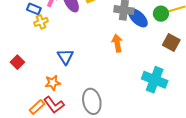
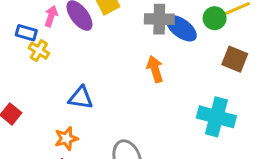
yellow cross: (41, 22) -> (39, 51), turned -32
blue triangle: (65, 57) -> (81, 98), turned -42

